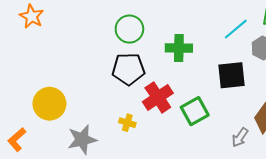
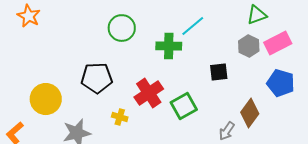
cyan line: (236, 29) -> (193, 26), moved
black pentagon: (128, 69) -> (97, 78), moved
black square: (232, 75) -> (219, 72), size x0.7

